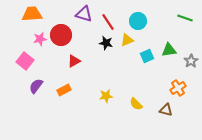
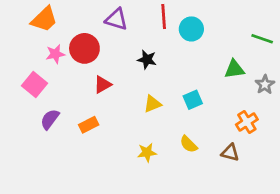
orange trapezoid: (32, 14) -> (44, 19), turned 140
green line: (185, 18) -> (262, 39), moved
red line: (108, 22) -> (164, 16), moved, turned 30
yellow triangle: (127, 40) -> (152, 104), moved
cyan square: (147, 56) -> (193, 100), moved
yellow star: (106, 96) -> (147, 153), moved

